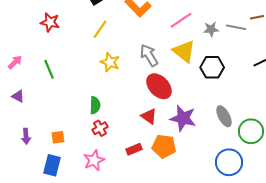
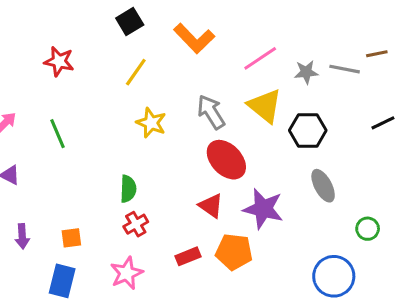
gray ellipse: (224, 116) -> (323, 186), moved
green circle: (251, 131) -> (368, 229), size x0.6

